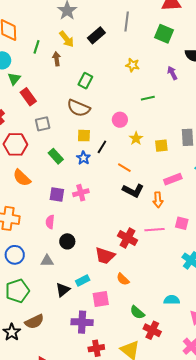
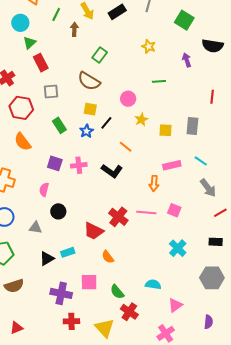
black L-shape: (133, 191) -> (112, 171), moved
pink square: (101, 299) -> (89, 282), moved

